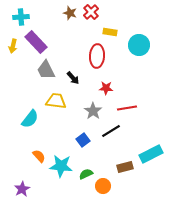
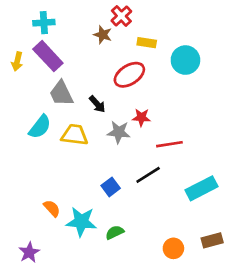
brown star: (70, 13) -> (103, 35), moved
cyan cross: (21, 17) -> (44, 23), moved
red ellipse: (97, 56) -> (129, 75), turned 55
gray star: (93, 111) -> (119, 132), moved, turned -30
cyan semicircle: (30, 119) -> (40, 127), moved
cyan rectangle: (151, 154) -> (201, 188), moved
brown rectangle: (125, 167) -> (212, 240), moved
orange circle: (103, 186) -> (173, 248), moved

